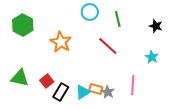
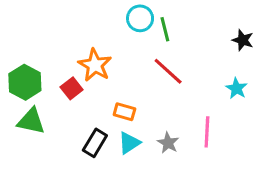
green line: (118, 19) -> (165, 29), moved
green hexagon: (23, 25) -> (25, 82), moved
red square: (47, 81) -> (72, 88), moved
orange rectangle: (96, 89) -> (124, 112), moved

